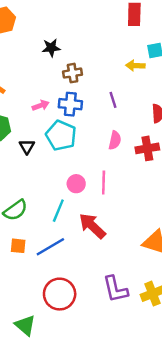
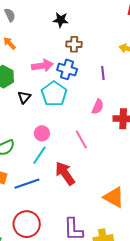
pink arrow: (41, 105) -> (42, 66), size x1.5
pink line: (104, 183) -> (81, 140), turned -42
pink circle: (76, 184) -> (42, 133), moved

